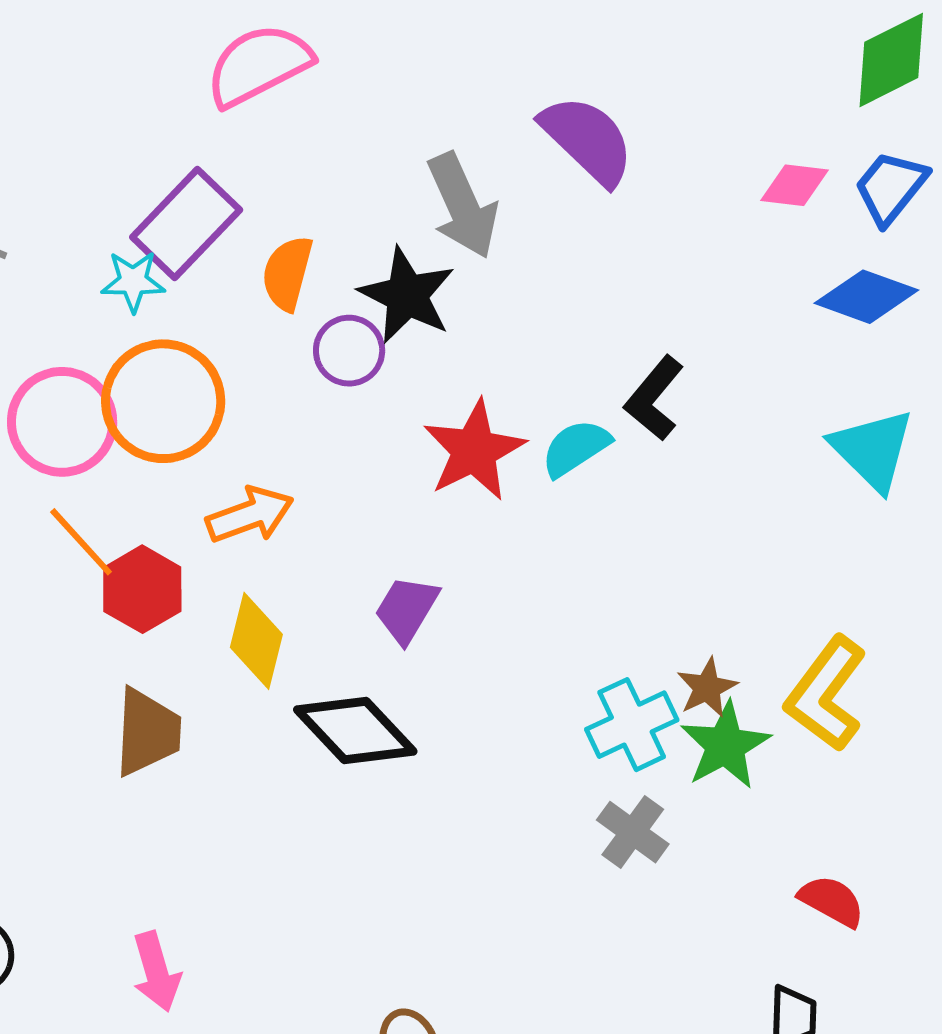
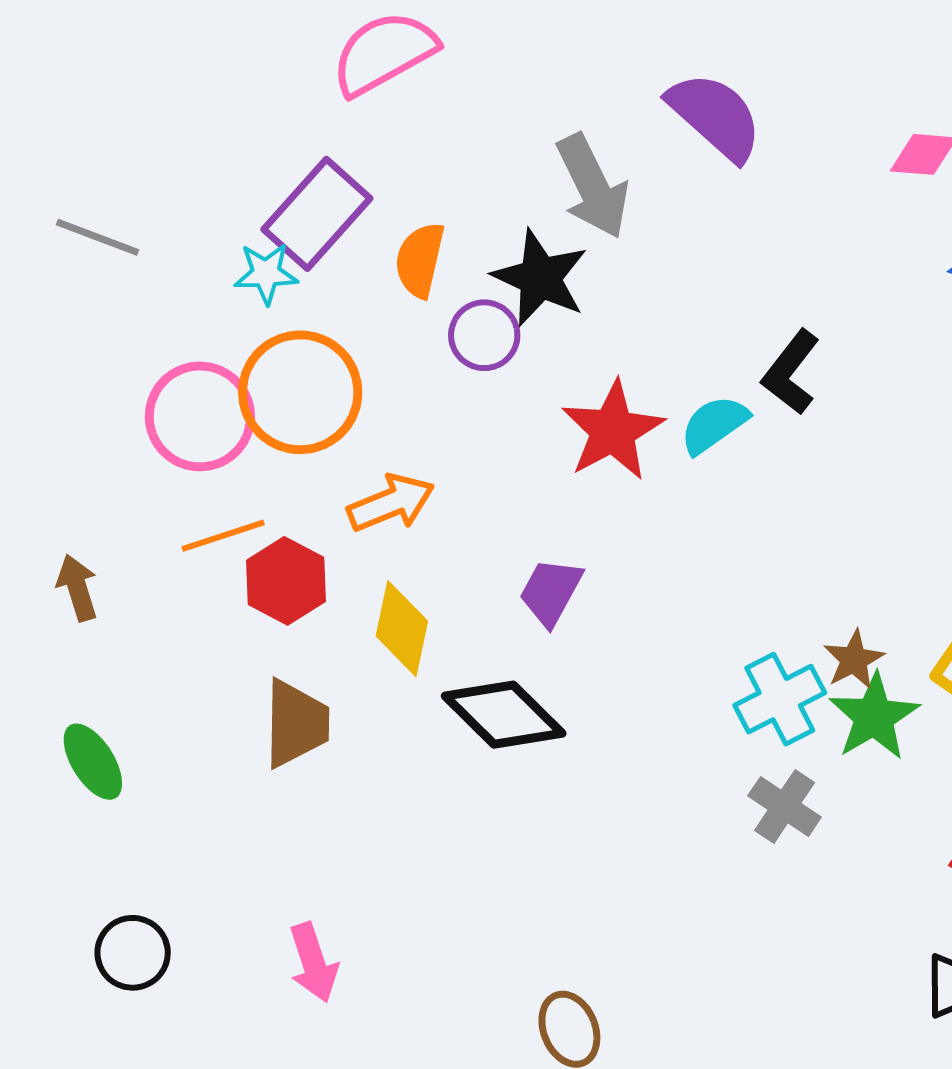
orange line: (81, 542) -> (223, 536), turned -64

